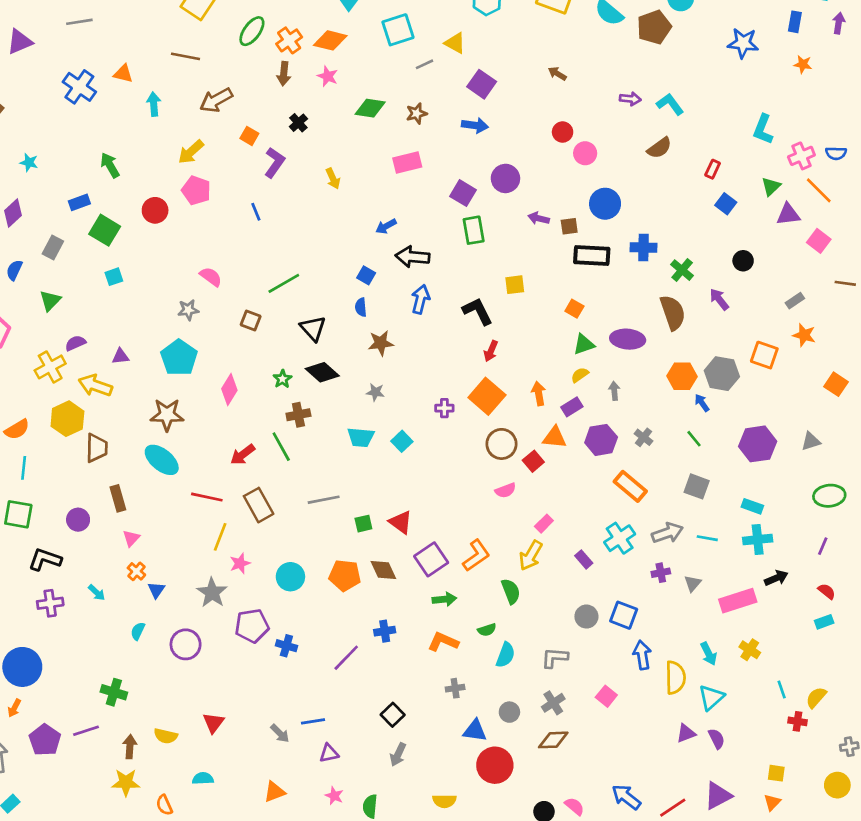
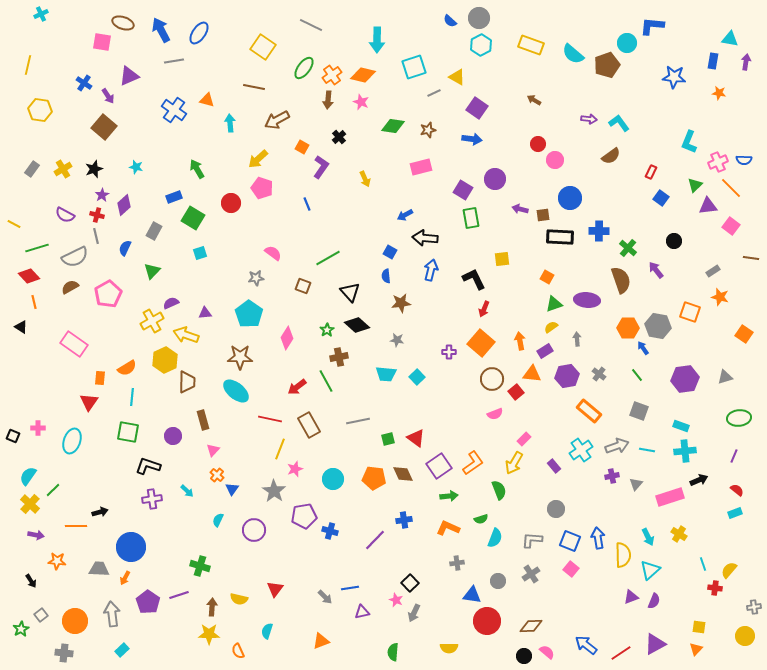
blue square: (624, 615) -> (570, 541), moved
purple semicircle: (717, 739) -> (654, 601), turned 49
brown diamond: (553, 740) -> (531, 626), moved
cyan semicircle: (203, 778) -> (267, 631), turned -70
pink star: (334, 796) -> (396, 600), moved

